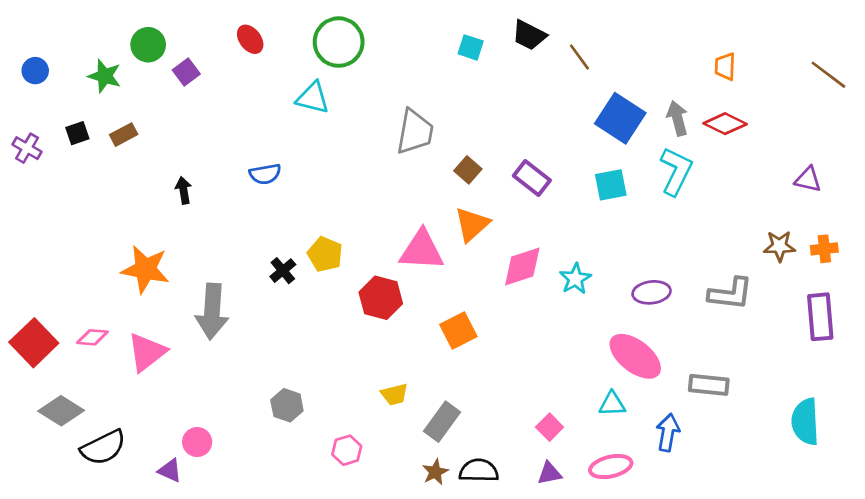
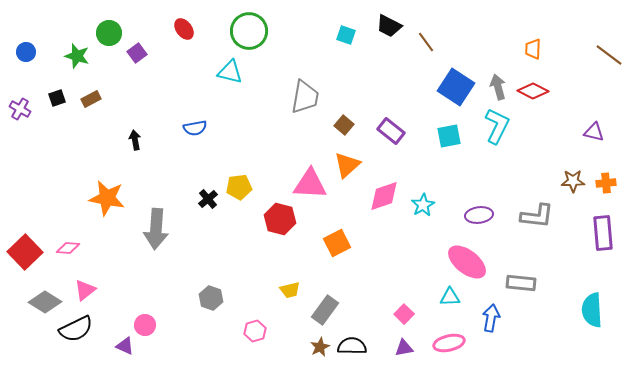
yellow pentagon: (325, 254) -> (239, 187), turned -30
pink triangle: (147, 352) -> (85, 290), moved, size x0.7

